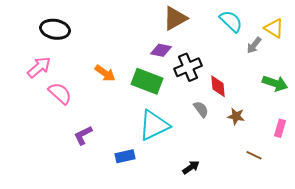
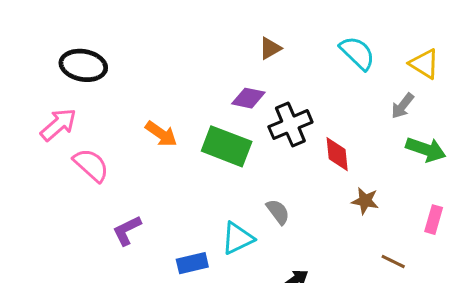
brown triangle: (175, 18) -> (270, 48), size x0.6
gray arrow: (254, 45) -> (402, 106), moved
gray semicircle: (201, 109) -> (278, 212), moved
cyan triangle: (154, 125) -> (237, 238), moved, size x0.7

